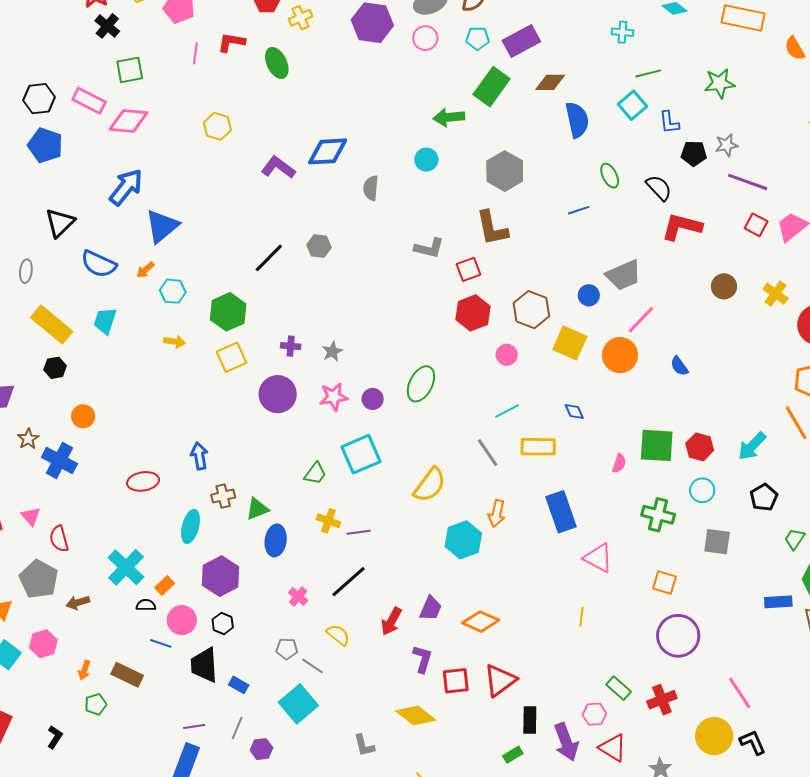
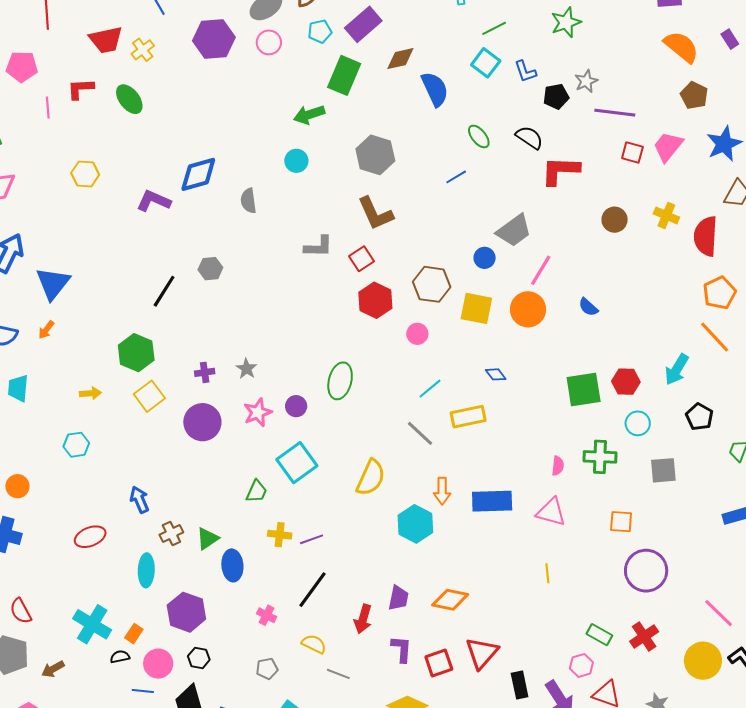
cyan hexagon: (173, 291) -> (76, 445), moved
pink semicircle: (619, 463) -> (558, 466), moved
blue rectangle: (561, 512) -> (492, 501), moved, turned -60
gray line: (312, 666) -> (338, 674), moved

